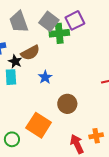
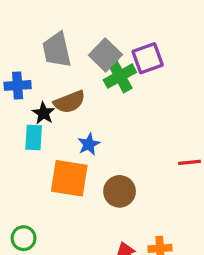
green cross: (59, 33) -> (120, 76), turned -30
orange square: (39, 125) -> (69, 178), moved, turned -30

